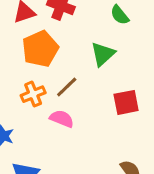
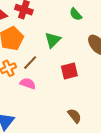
green semicircle: (120, 15) -> (76, 14), moved

